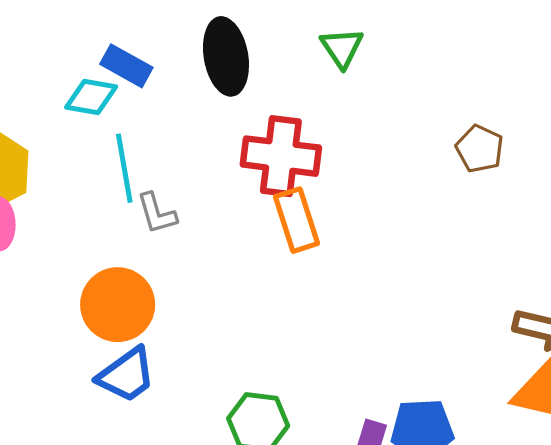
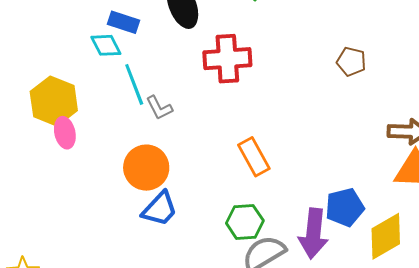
cyan diamond: (91, 97) -> (106, 45), turned 64
brown pentagon: (480, 149) -> (351, 62), moved
orange rectangle: (296, 220) -> (254, 157), moved

